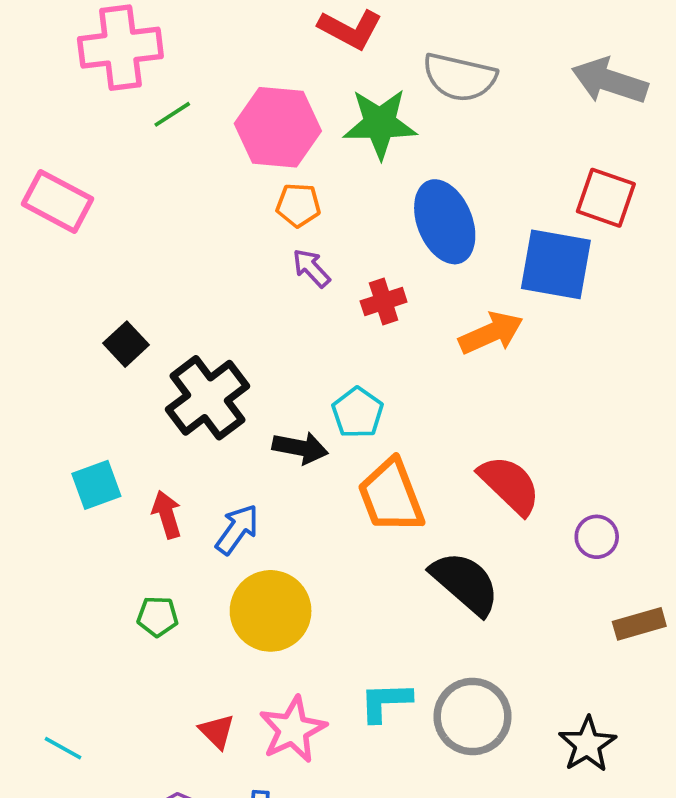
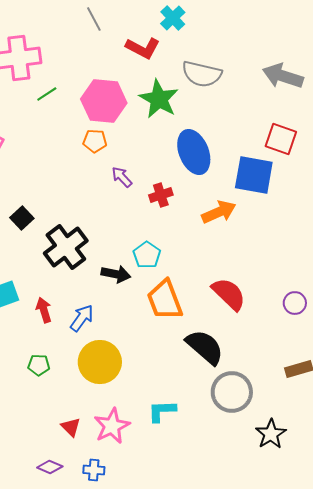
green star: (380, 124) -> (159, 99), turned 30
orange pentagon: (298, 205) -> (95, 141), moved
purple circle: (597, 537) -> (295, 303), moved
gray circle: (473, 717) -> (232, 392), moved

